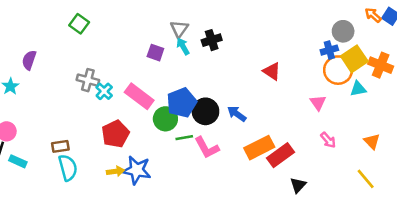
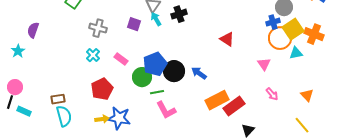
gray cross: (88, 80) -> (98, 28), moved
pink rectangle: (139, 96) -> (121, 59), size x0.6
pink L-shape: (207, 148) -> (166, 110), moved

